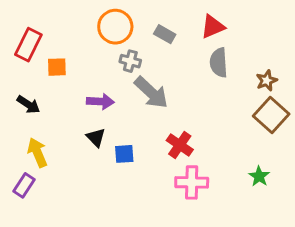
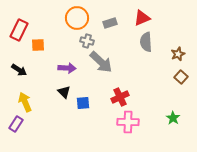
gray rectangle: (165, 34) -> (110, 23), turned -48
brown square: (271, 115) -> (181, 77), size x0.6
red cross: (180, 145) -> (120, 97), turned 30

